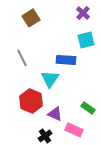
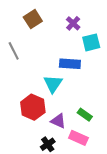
purple cross: (83, 13) -> (73, 23), moved
gray line: (22, 58) -> (14, 51), moved
green rectangle: (88, 108) -> (85, 115), moved

